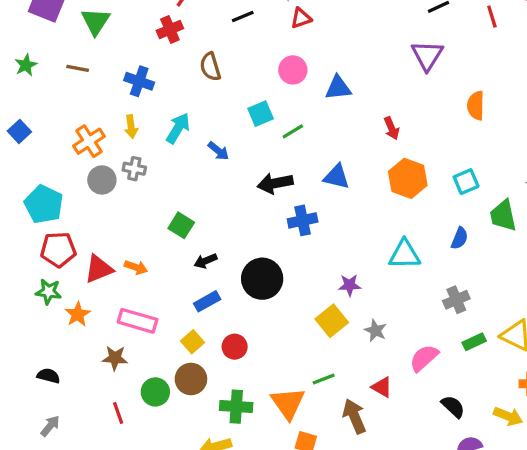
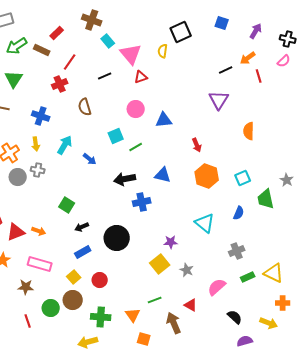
cyan triangle: (405, 254) -> (205, 223), turned 40
orange triangle: (288, 403) -> (133, 315), size x0.7

